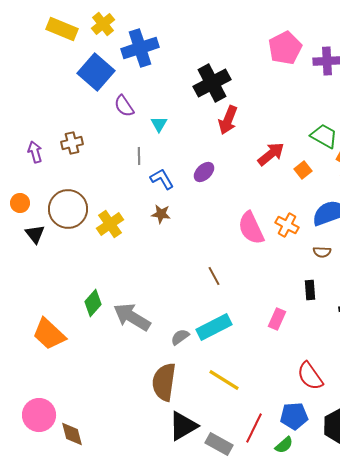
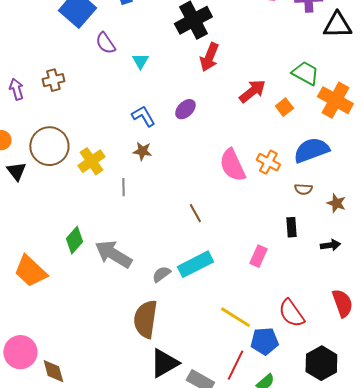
gray line: (139, 156) -> (123, 187), moved
yellow line: (224, 380) -> (235, 317), moved
blue pentagon: (294, 416) -> (264, 341), moved

